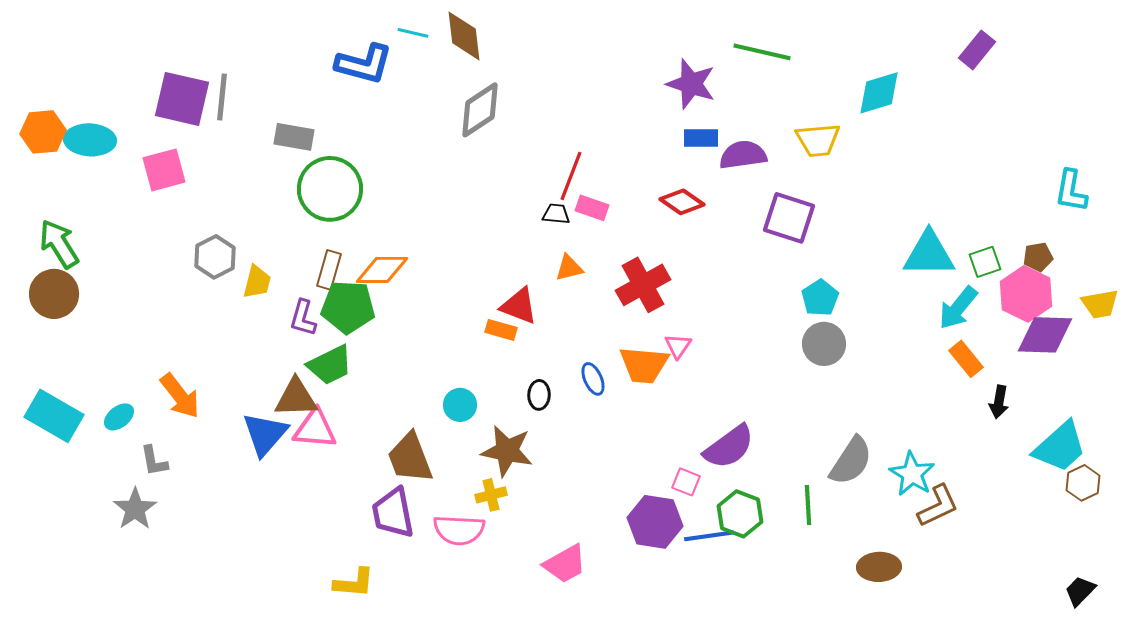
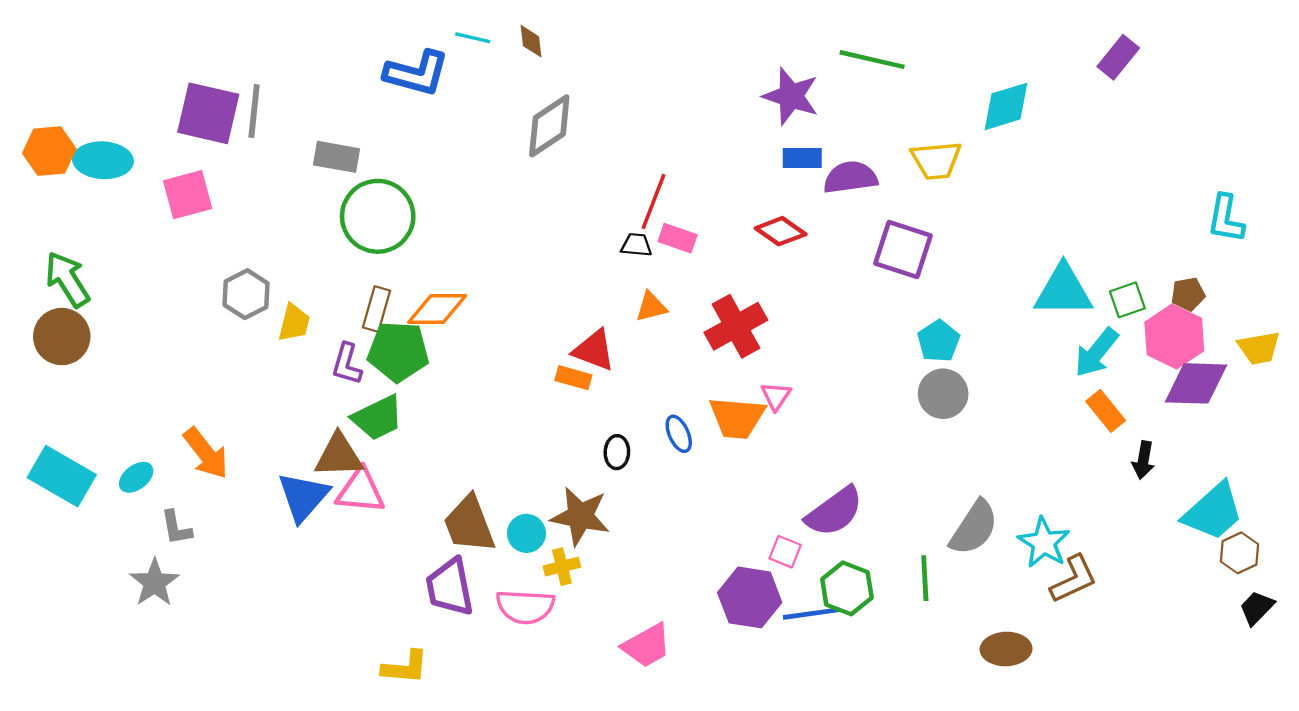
brown diamond: (464, 36) -> (531, 41), size x0.6
cyan circle: (460, 405) -> (526, 533), moved
black trapezoid: (1080, 591) -> (1257, 608), moved

